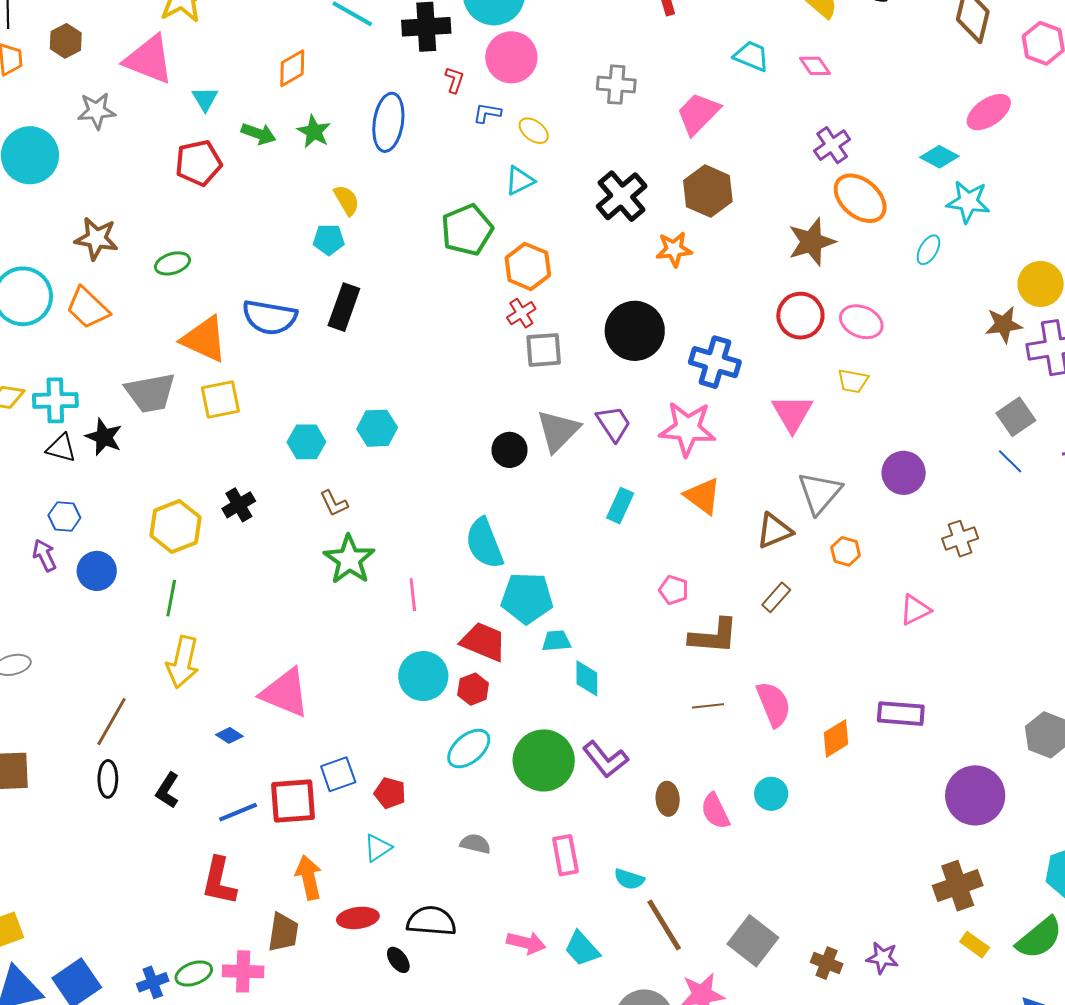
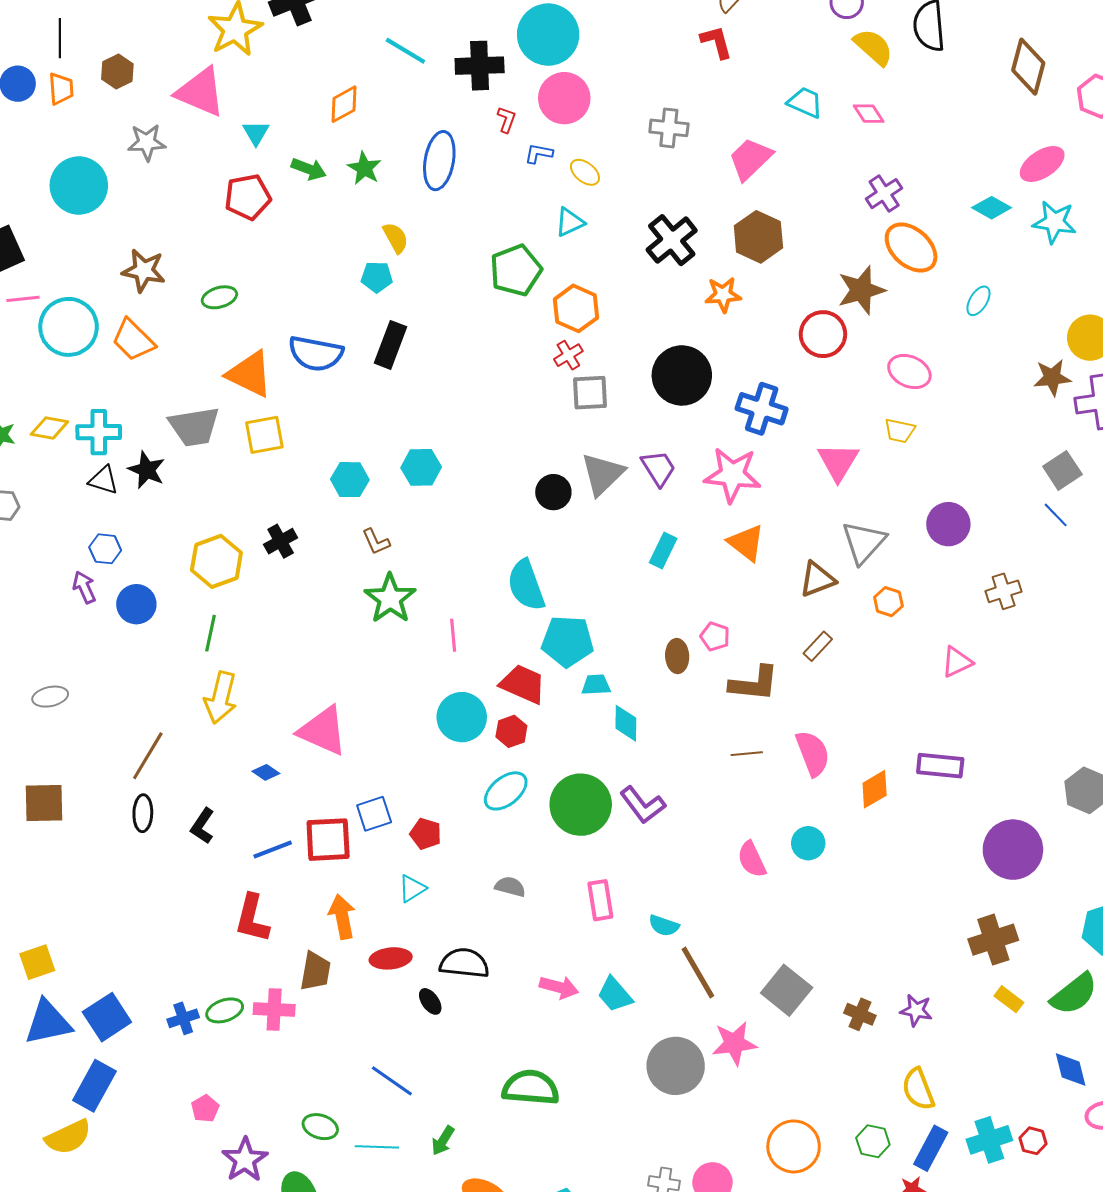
cyan star: (968, 202) -> (1054, 222), moved
red circle: (800, 316) -> (823, 334), moved
brown ellipse: (668, 799) -> (677, 656), moved

